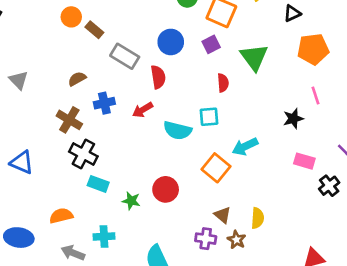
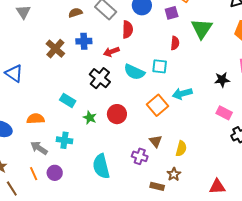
brown semicircle: (77, 79) -> (75, 13), moved
black cross: (83, 154) -> (100, 78), moved
brown star: (236, 240) -> (174, 174), moved

